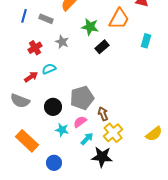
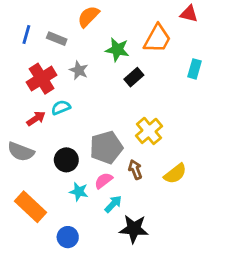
red cross: (35, 48) -> (42, 79), size x1.5
yellow cross: (113, 133) -> (149, 131), moved
yellow semicircle: (154, 134) -> (175, 174), moved

